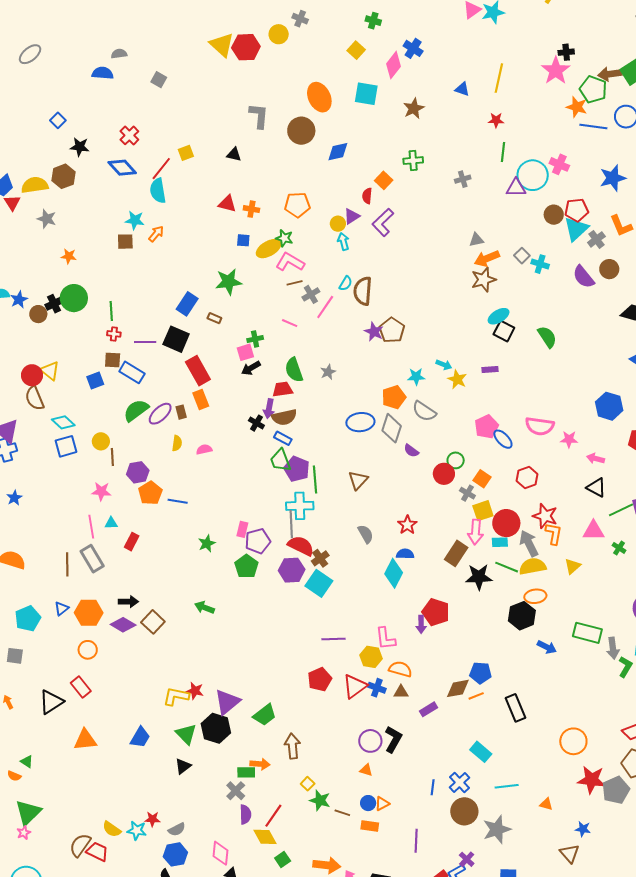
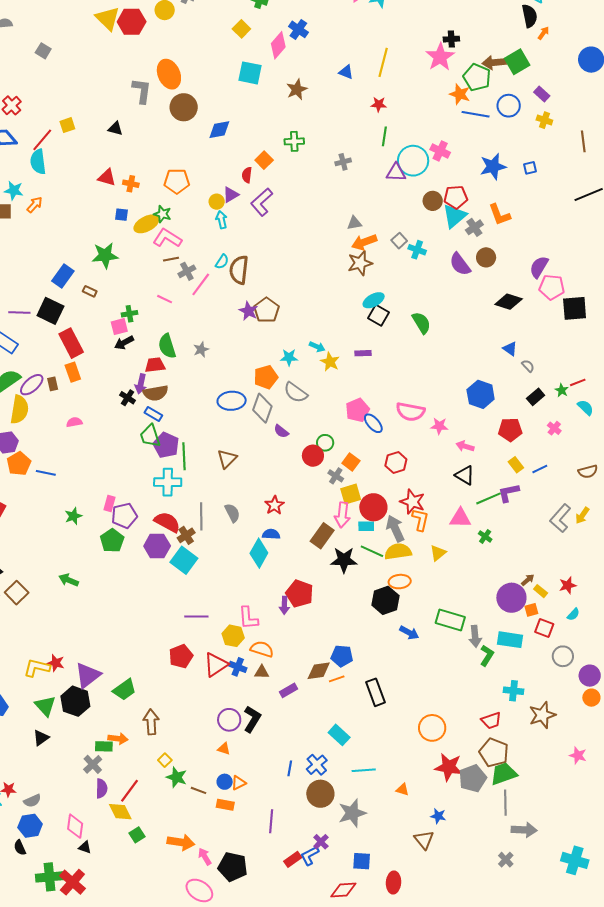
orange ellipse: (319, 97) -> (169, 74), moved
yellow semicircle: (177, 443) -> (19, 410), moved, size x1.8
gray line: (291, 524) -> (201, 516), moved

